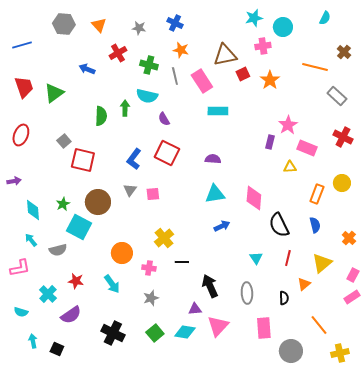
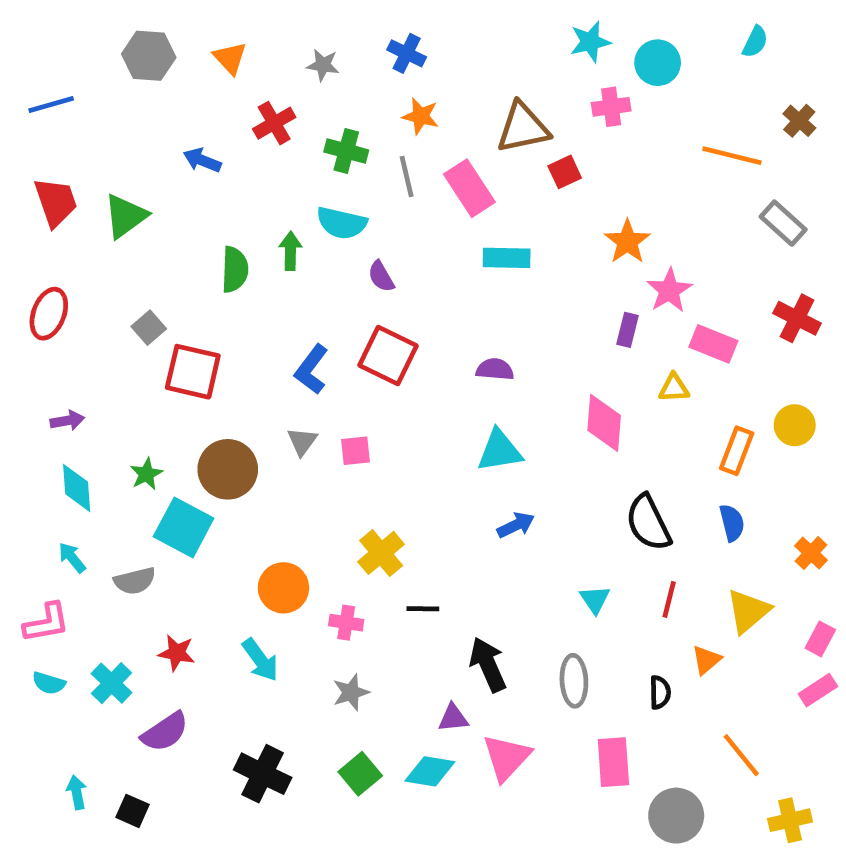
orange star: (270, 80) -> (627, 242), moved
purple arrow: (14, 181) -> (67, 421), moved
pink diamond: (254, 198) -> (604, 423), moved
cyan semicircle: (21, 312) -> (49, 683), moved

